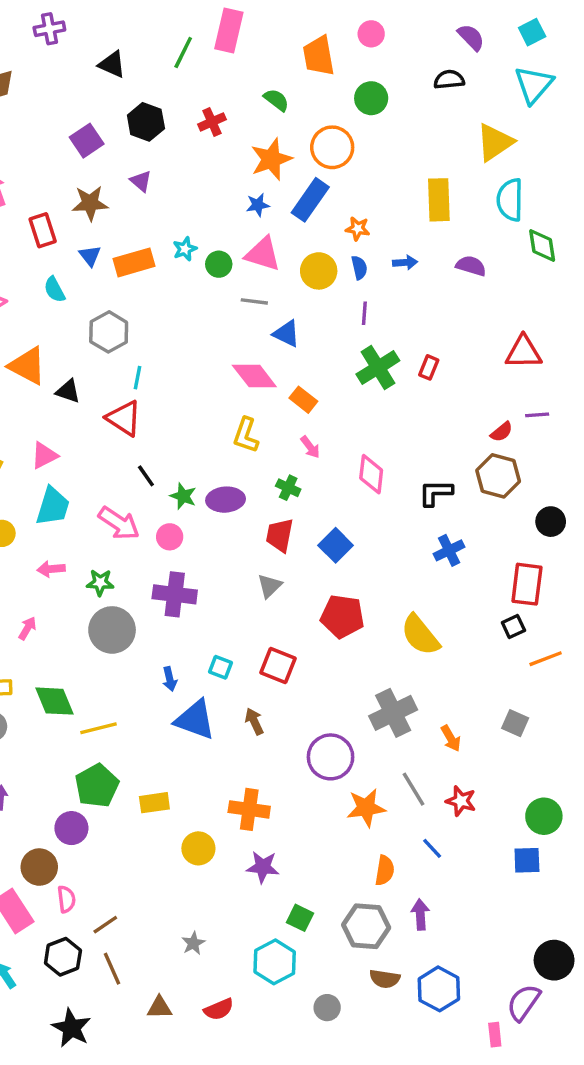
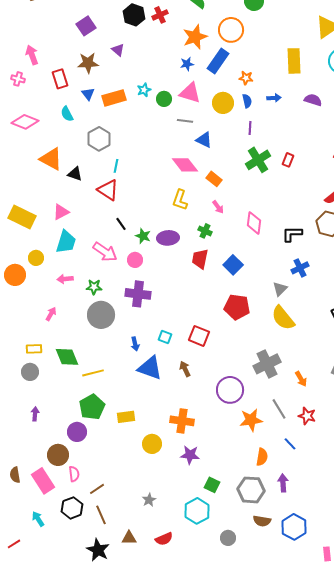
black hexagon: (146, 122) -> (134, 15), moved
gray triangle: (270, 586) -> (280, 289), moved
black star: (71, 1028) -> (98, 550), moved

